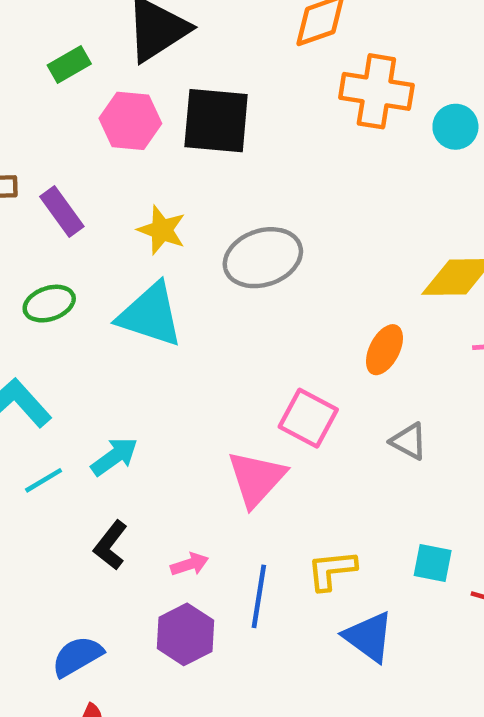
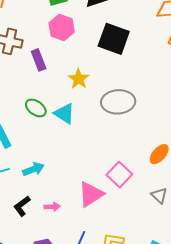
pink hexagon: (130, 121) -> (62, 28), moved
green ellipse: (49, 304) -> (36, 108), moved, turned 40
cyan triangle: (150, 315) -> (64, 113), size x0.7
pink arrow: (190, 564) -> (52, 207), moved

